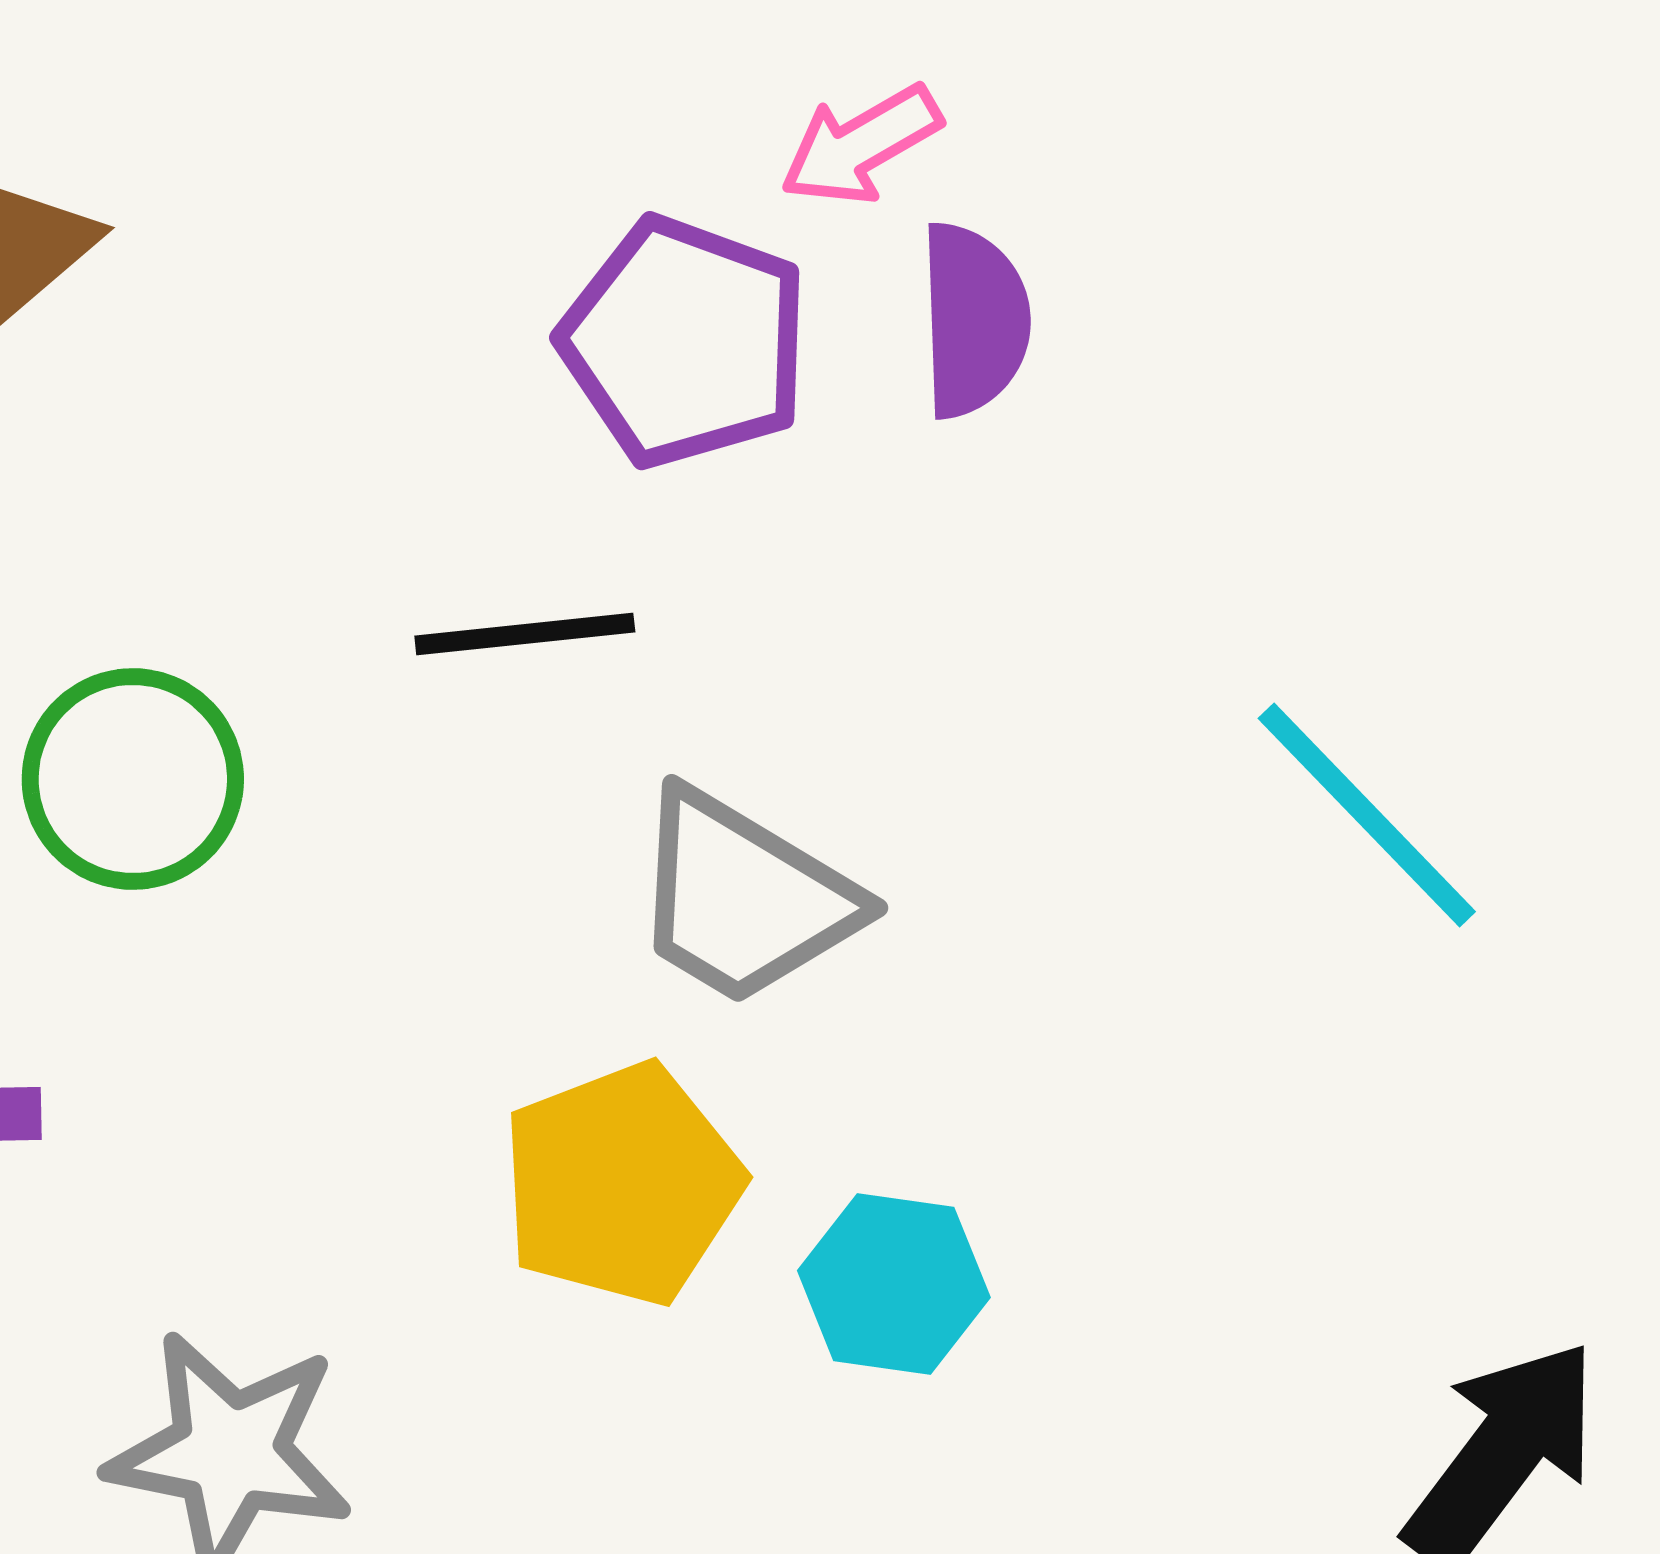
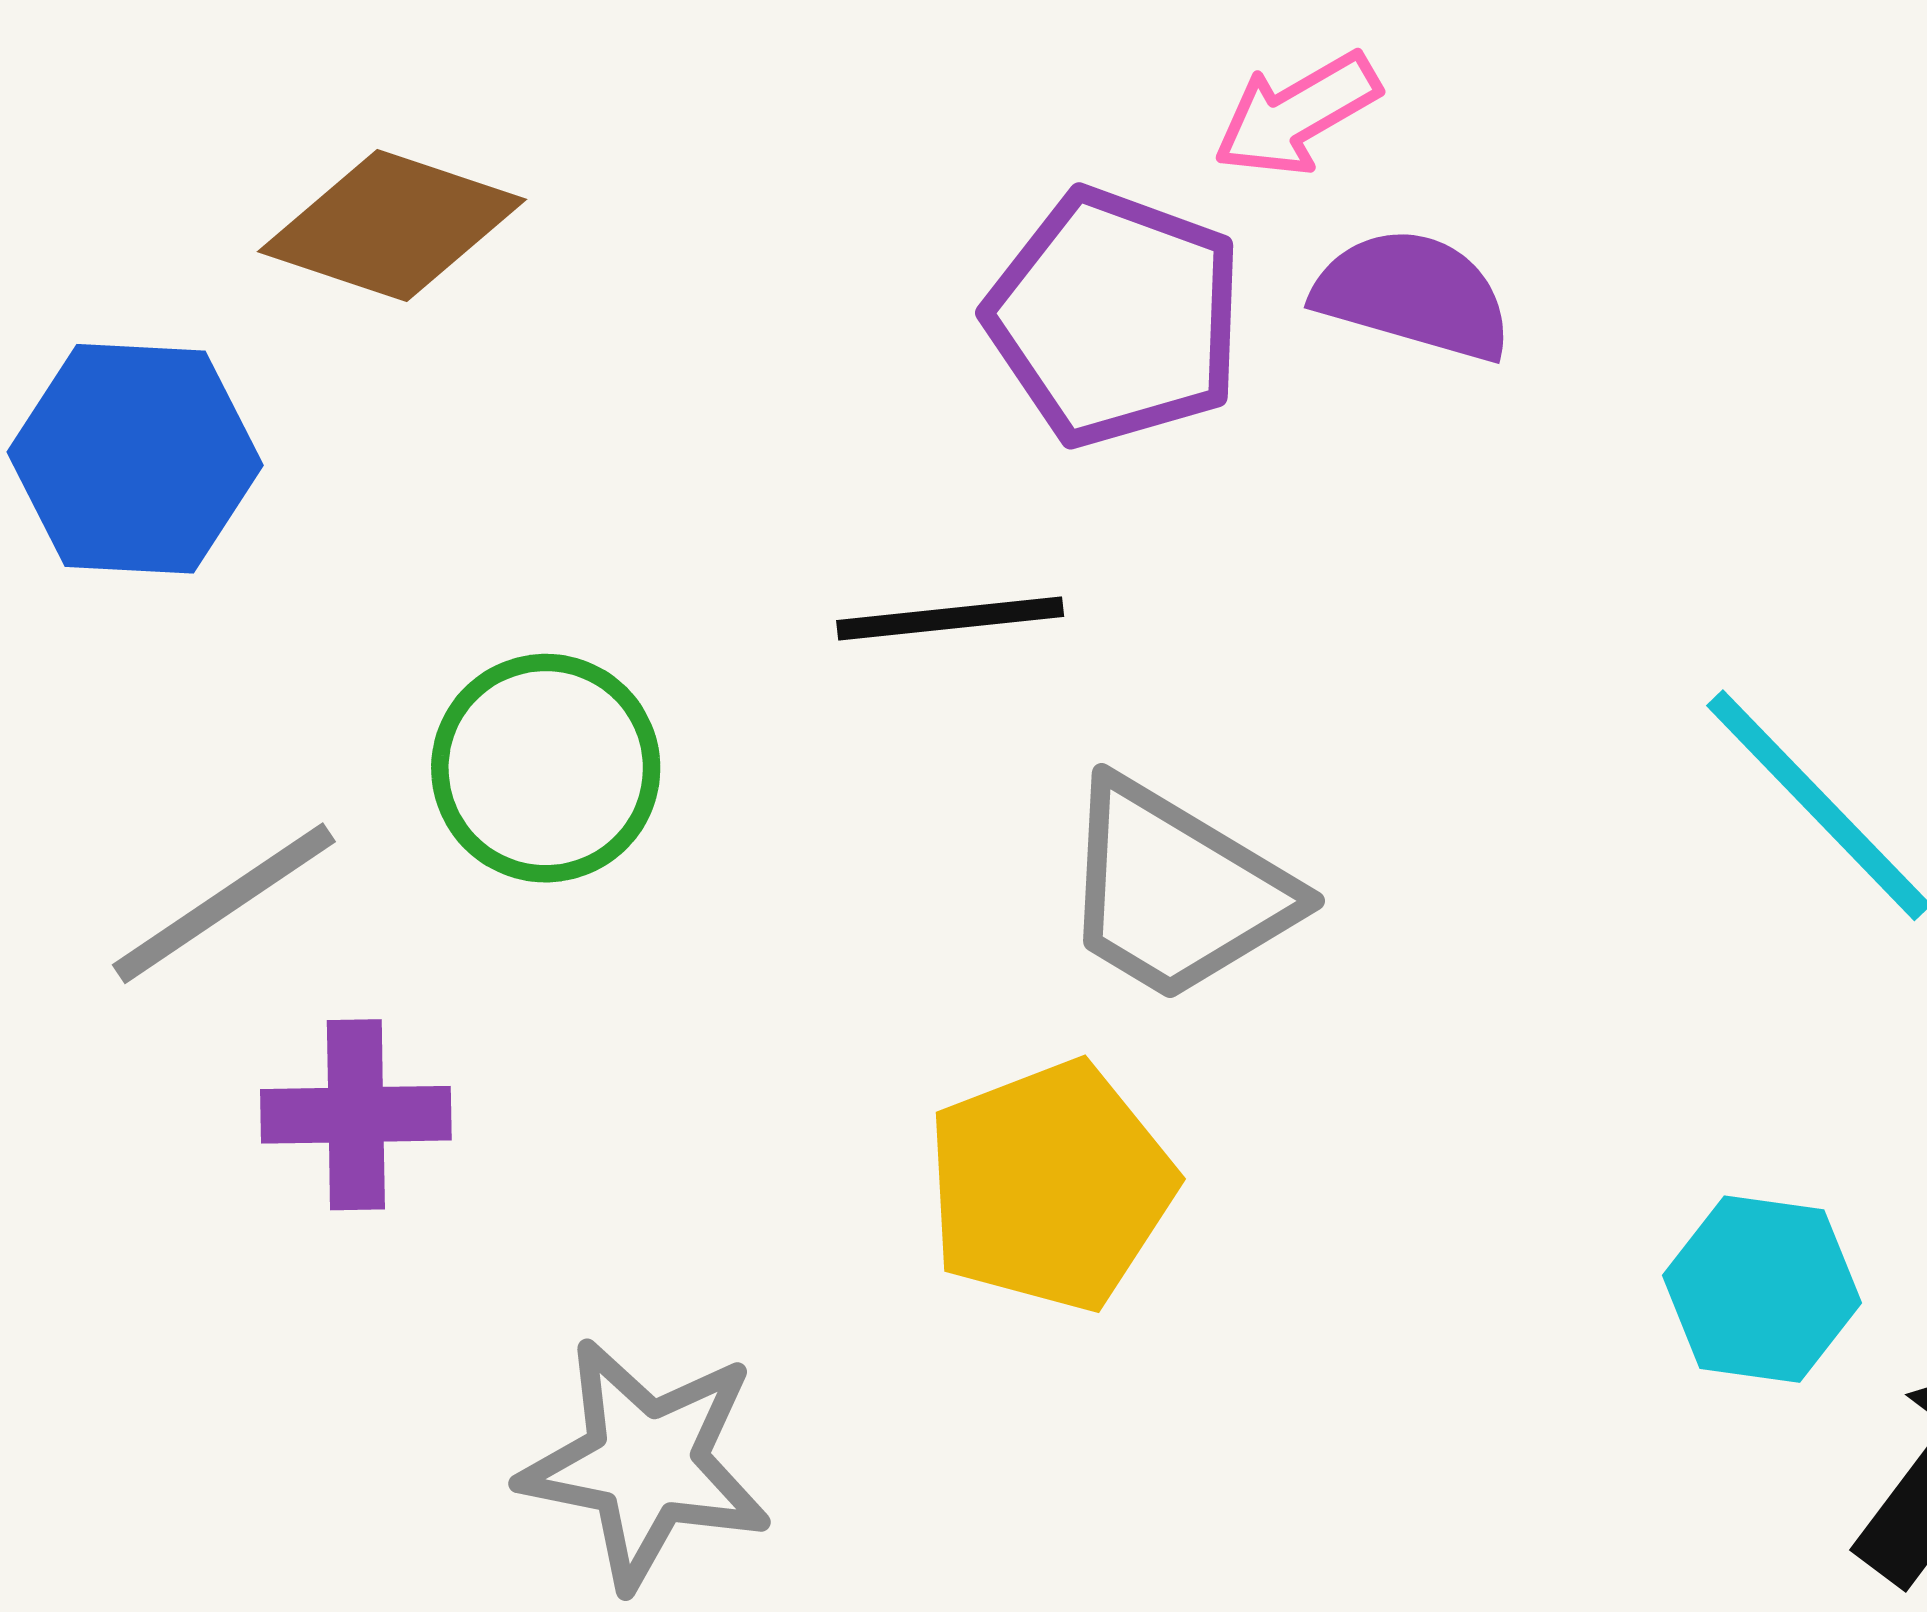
purple semicircle: (974, 320) -> (1413, 295), turned -72
cyan hexagon: (894, 1284) -> (1762, 1289), moved

